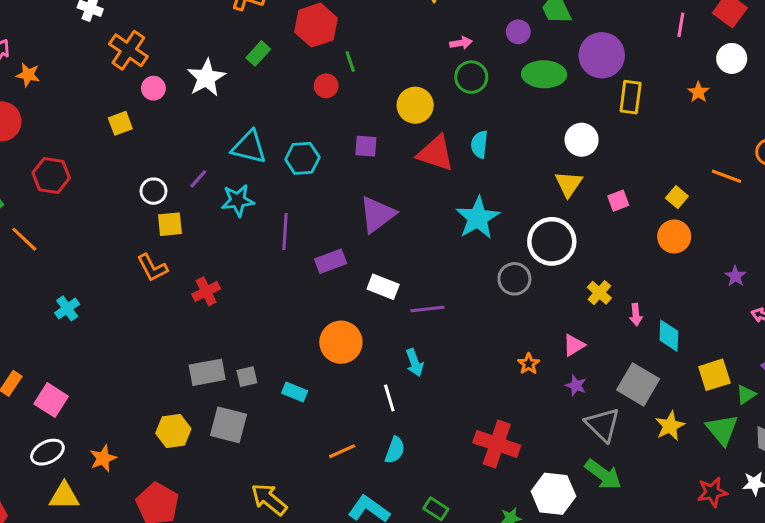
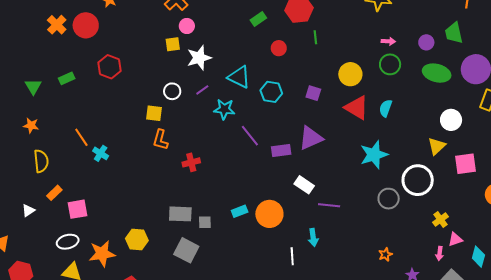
white star: (206, 78) -> (199, 58), moved
red circle: (326, 86) -> (279, 48), moved
yellow square: (120, 123) -> (173, 44), moved
pink square: (618, 201) -> (466, 164), size x1.6
yellow square: (170, 224) -> (154, 113), moved
purple line: (285, 231) -> (250, 136), turned -55
orange line: (24, 239) -> (81, 137), moved
purple rectangle: (331, 261) -> (281, 150), moved
orange L-shape: (152, 268) -> (160, 140), turned 30
cyan cross: (67, 308) -> (101, 153), turned -35
pink arrow: (636, 315) -> (440, 253), moved
pink triangle: (574, 345) -> (455, 239), moved
cyan rectangle: (295, 392) -> (240, 211), moved, turned -56
pink square: (51, 400) -> (77, 209), turned 35
yellow hexagon: (173, 431) -> (137, 240), moved
orange star: (103, 458) -> (102, 254), size x1.5

